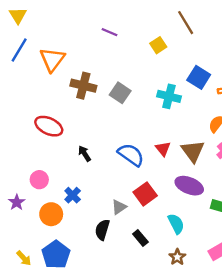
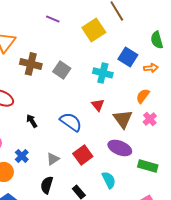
yellow square: (158, 45) -> (94, 30), size x1.6
red triangle: (163, 149) -> (98, 105), moved
gray triangle: (119, 207) -> (53, 159), moved

